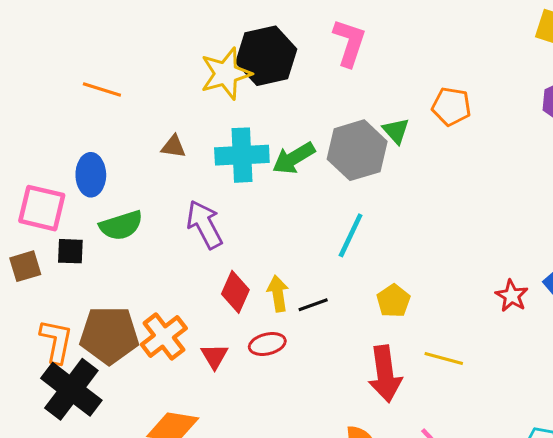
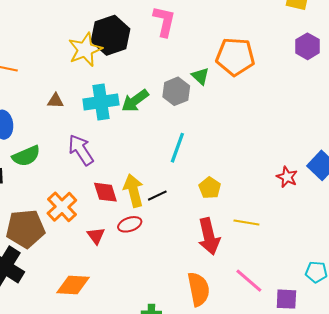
orange pentagon: (451, 106) -> (235, 57), size x1.5
gray hexagon: (357, 150) -> (176, 91), size x0.7
red diamond: (235, 292) -> (105, 192), turned -36
yellow arrow: (278, 294) -> (133, 191), size x1.4
orange cross: (164, 336) -> (62, 207), moved

